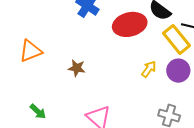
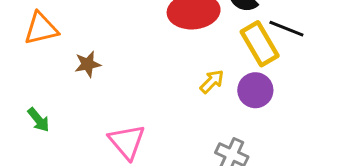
brown star: (77, 68) -> (88, 64), moved, turned -30

